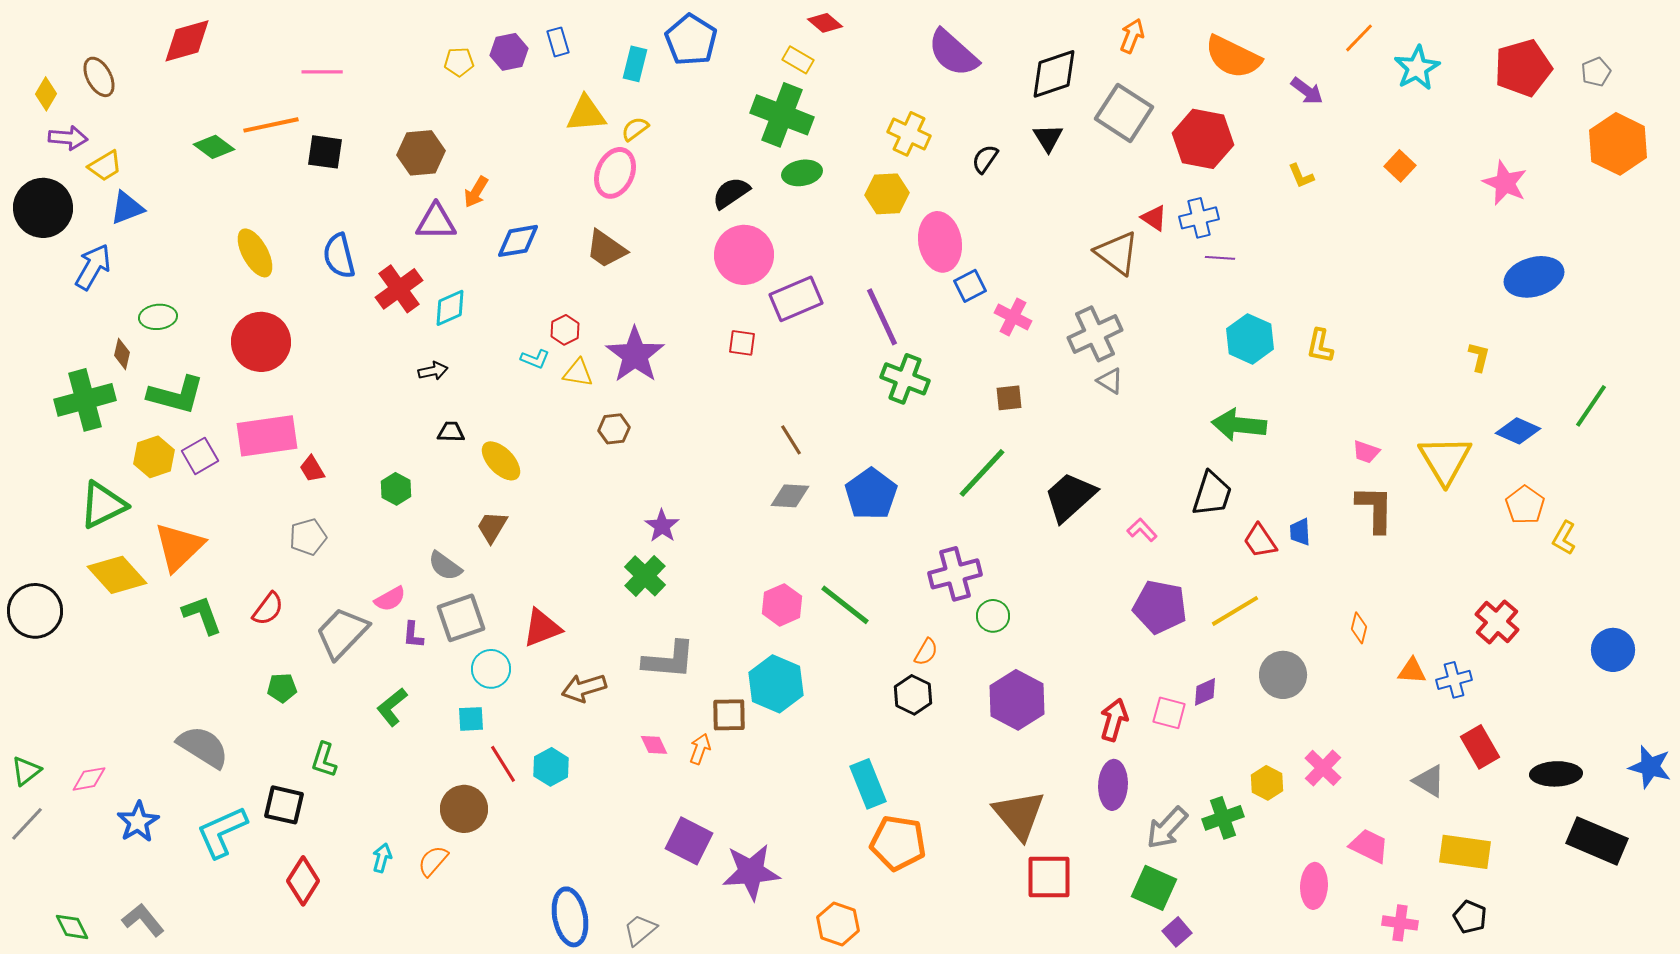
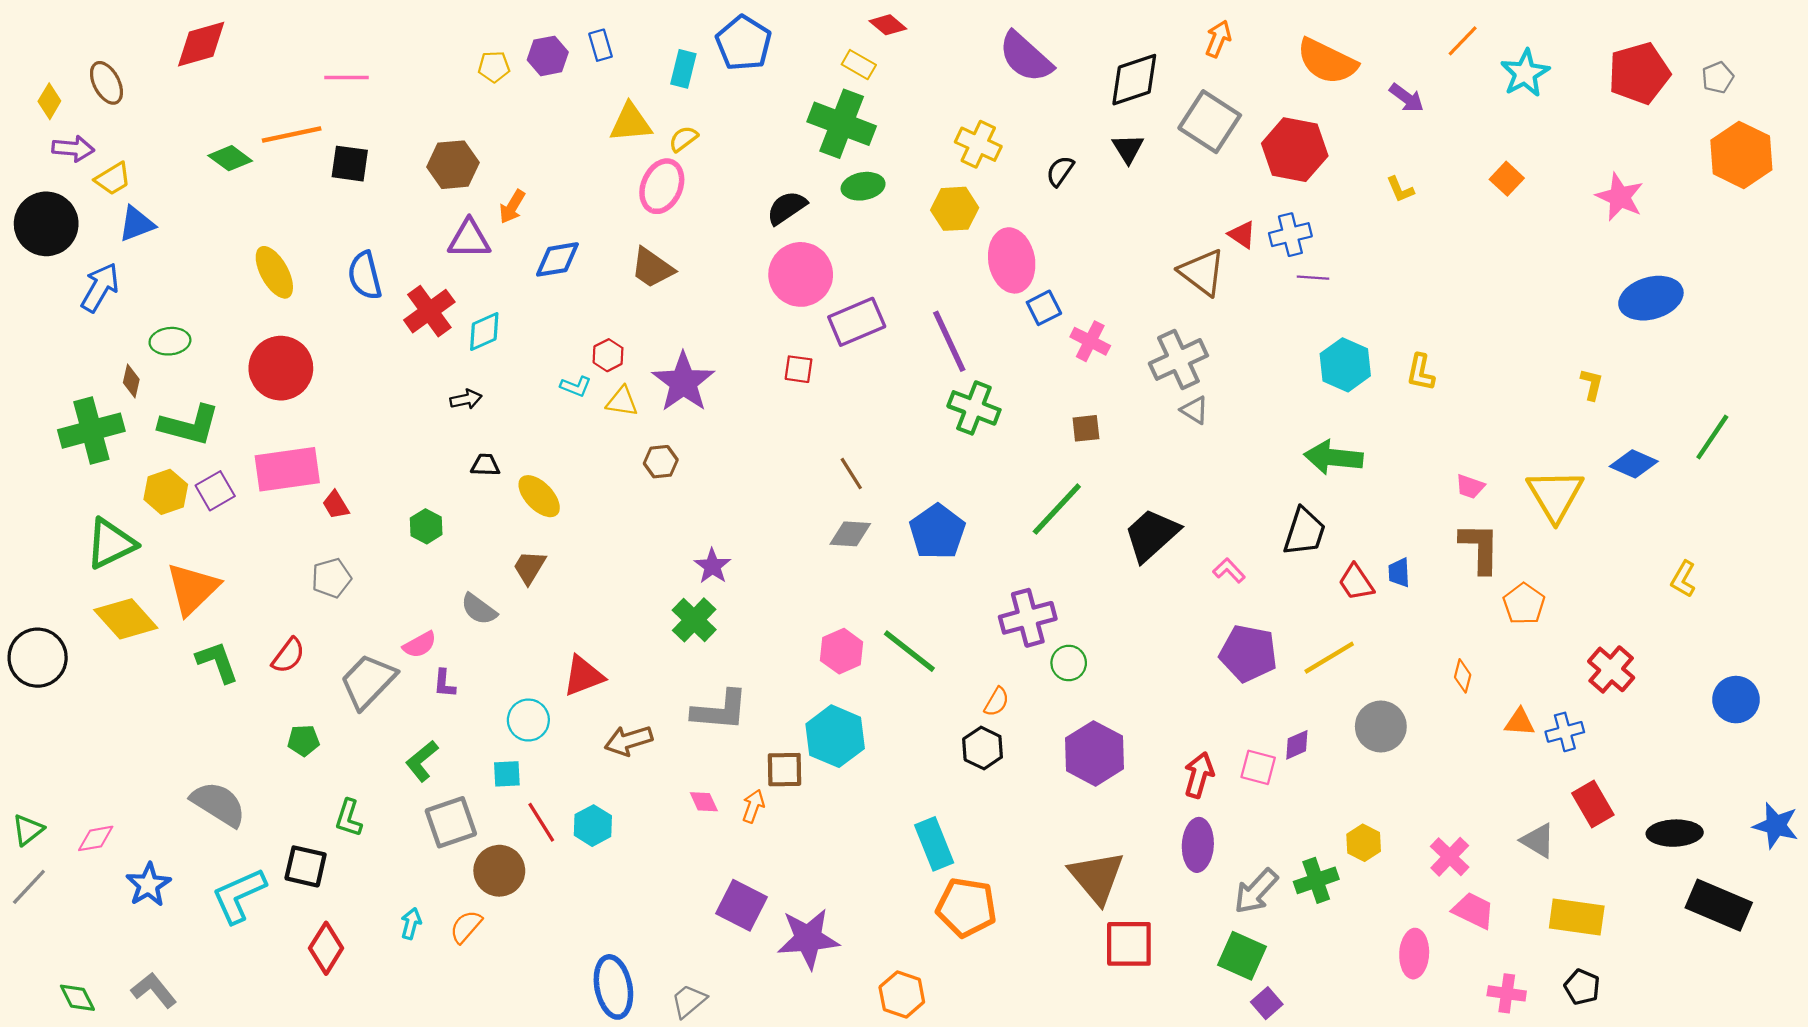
orange pentagon: (1525, 505) -> (1524, 604), moved
gray square: (461, 618) -> (451, 822), moved
pink cross: (1323, 768) -> (1450, 857), moved

